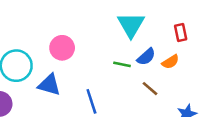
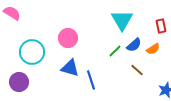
green line: (122, 64) -> (115, 51), turned -56
blue triangle: (49, 85) -> (70, 68), moved

